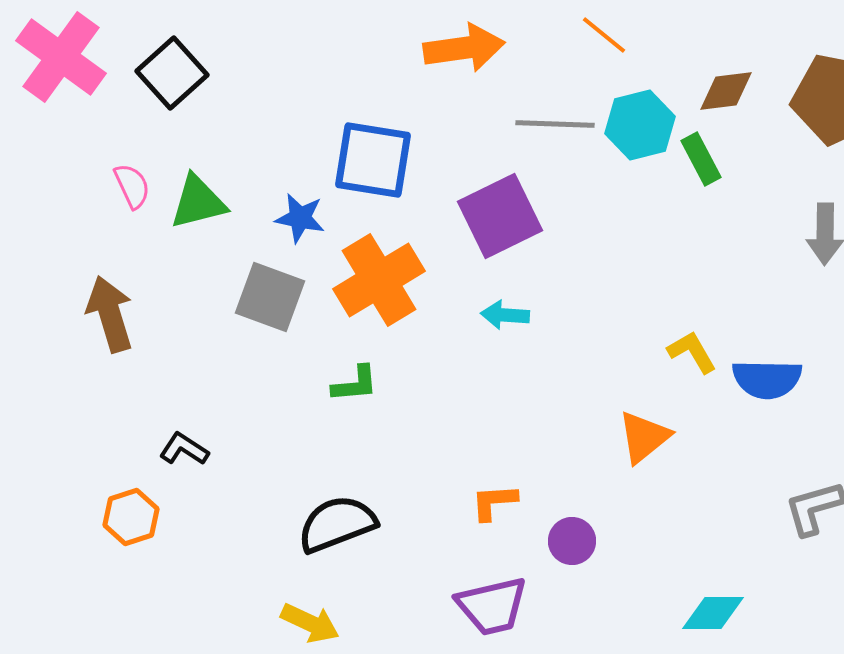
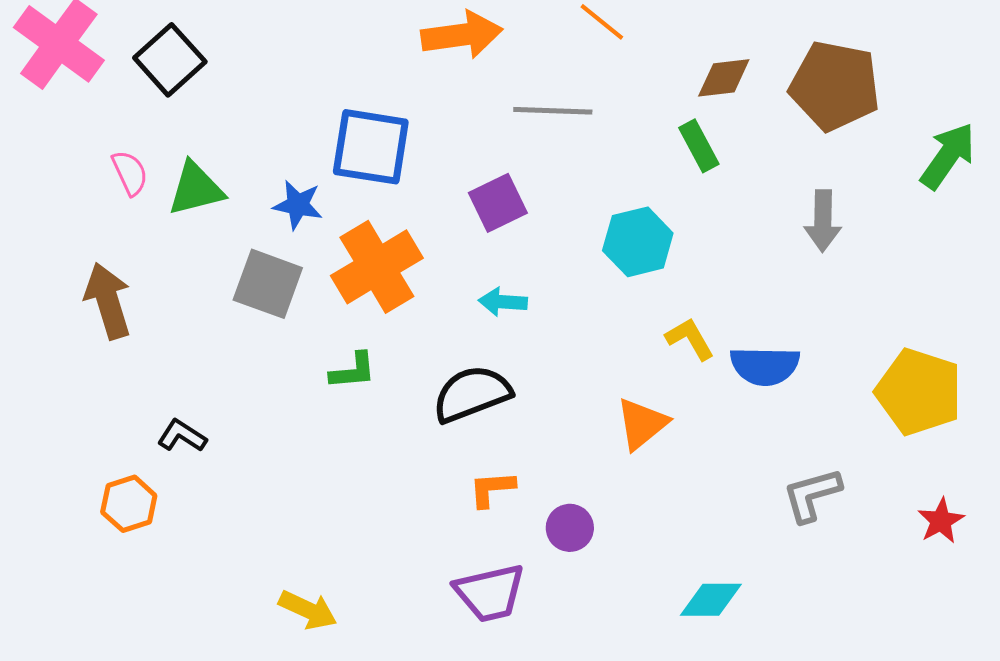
cyan hexagon: (640, 125) -> (638, 242), moved
purple square: (500, 216) -> (498, 203), size x0.7
black semicircle: (337, 524) -> (472, 394), moved

